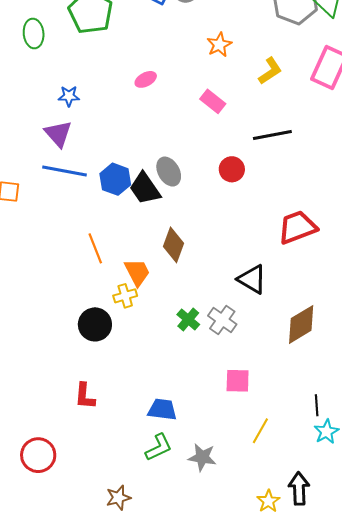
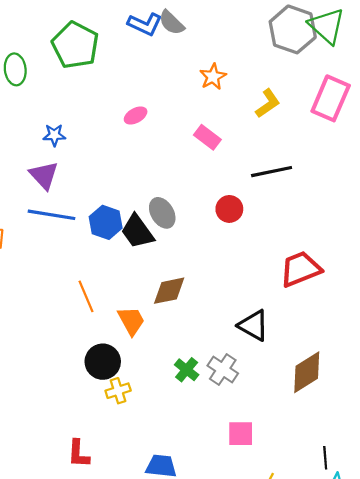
brown diamond: (173, 245) -> (169, 291), turned 60
yellow cross: (125, 296) -> (118, 391), moved
black circle: (95, 324) -> (103, 362), moved

